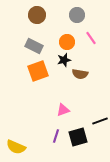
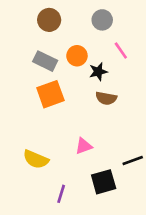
orange circle: (67, 42) -> (77, 56), moved
black star: (64, 60) -> (98, 72), moved
purple line: (56, 136) -> (61, 194), moved
yellow semicircle: (16, 147) -> (36, 159), moved

